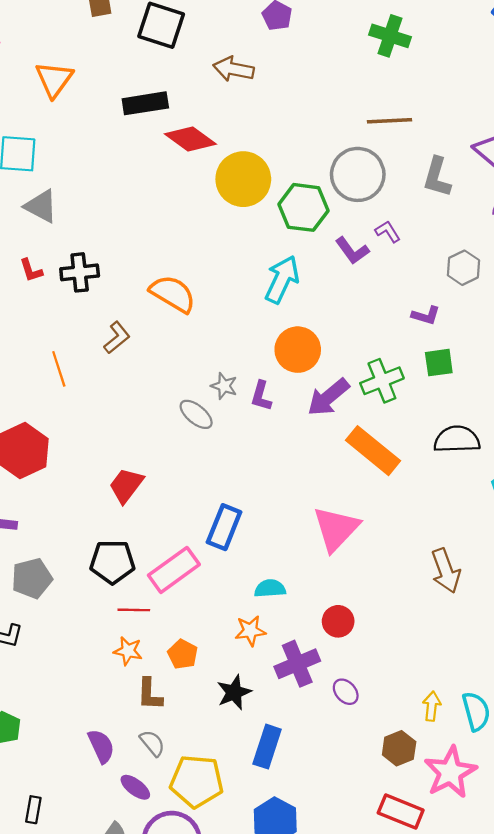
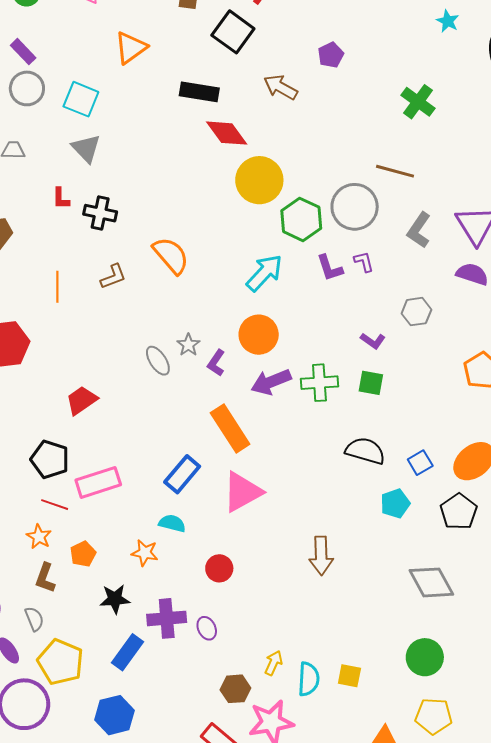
orange rectangle: (373, 451) -> (230, 429), moved
blue rectangle: (224, 527) -> (182, 474), moved
purple cross: (297, 664) -> (167, 618), moved

